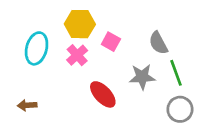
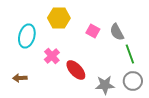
pink square: (111, 42) -> (93, 31), moved
pink cross: (77, 55) -> (52, 56), moved
gray star: (142, 77) -> (105, 85), moved

